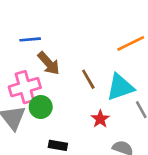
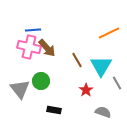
pink cross: (25, 87) -> (29, 47), moved, turned 30
cyan triangle: (120, 87) -> (101, 66), turned -40

